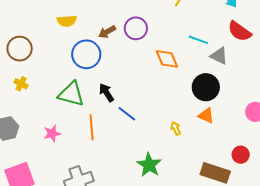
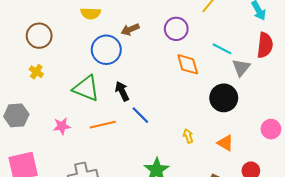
purple circle: (136, 28) -> (176, 29), moved
red semicircle: (240, 31) -> (265, 45), turned -125
gray triangle: (219, 56) -> (241, 68), turned 36
orange triangle: (206, 115) -> (225, 143), moved
orange line: (92, 127) -> (103, 125), turned 75

